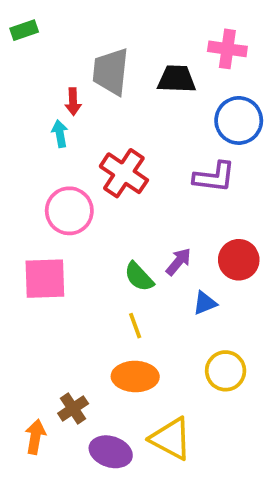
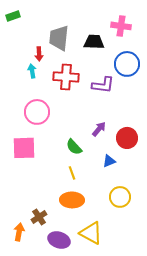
red cross: (124, 173) -> (66, 77), moved, turned -30
purple L-shape: (214, 177) -> (103, 85), moved
purple arrow: (178, 262) -> (99, 129), moved

